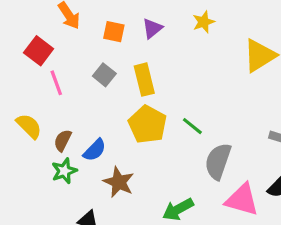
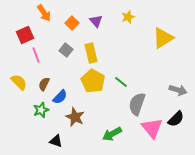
purple triangle: (152, 28) -> (96, 21), turned -32
orange square: (114, 32) -> (72, 23), turned 32
red square: (39, 51) -> (25, 35), turned 30
brown semicircle: (63, 140) -> (44, 84), moved
pink triangle: (242, 200) -> (152, 128), turned 35

